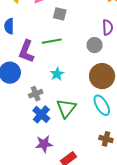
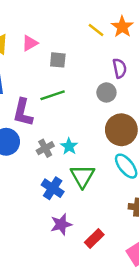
cyan star: (57, 74) -> (69, 146), moved
gray cross: (36, 94) -> (45, 148), moved

